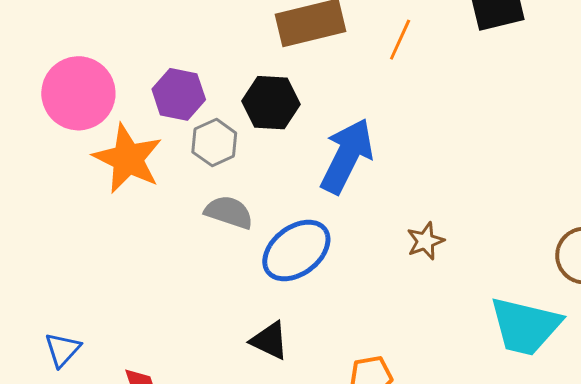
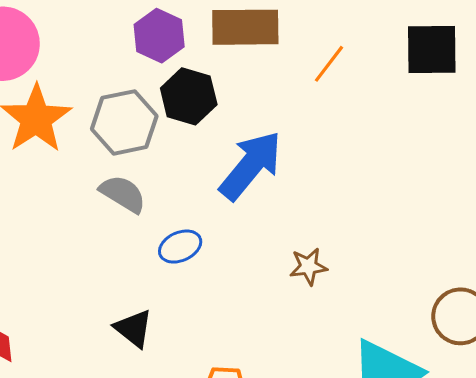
purple hexagon: (179, 94) -> (159, 36), moved
gray hexagon: (214, 143) -> (124, 122), size x1.4
blue ellipse: (296, 250) -> (180, 247), size x0.6

